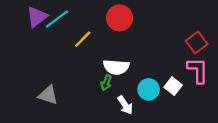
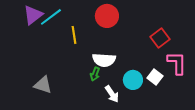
yellow line: (83, 39) -> (74, 35), turned -54
red square: (197, 42) -> (160, 38), moved

